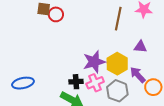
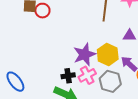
blue ellipse: (23, 83) -> (15, 82), turned 70

